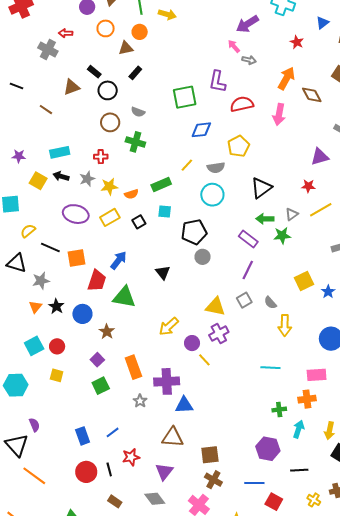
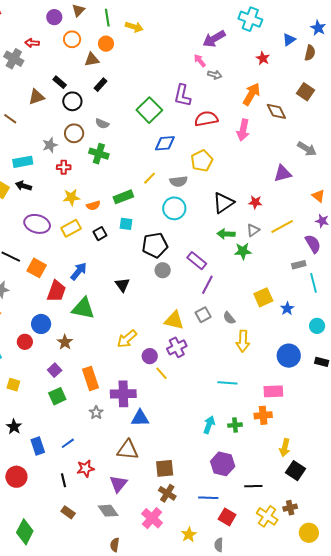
green square: (185, 97) -> (149, 110), turned -35
gray star: (87, 179) -> (50, 145), moved
red star: (308, 186) -> (255, 202), moved
purple rectangle: (248, 239) -> (197, 261), moved
orange square: (77, 258) -> (37, 268), turned 36
black star: (56, 306) -> (14, 427), moved
red circle: (57, 346) -> (25, 342), moved
cyan arrow: (299, 429) -> (209, 425), moved
red circle: (86, 472) -> (16, 477), moved
yellow cross: (314, 500) -> (267, 516), size x1.5

